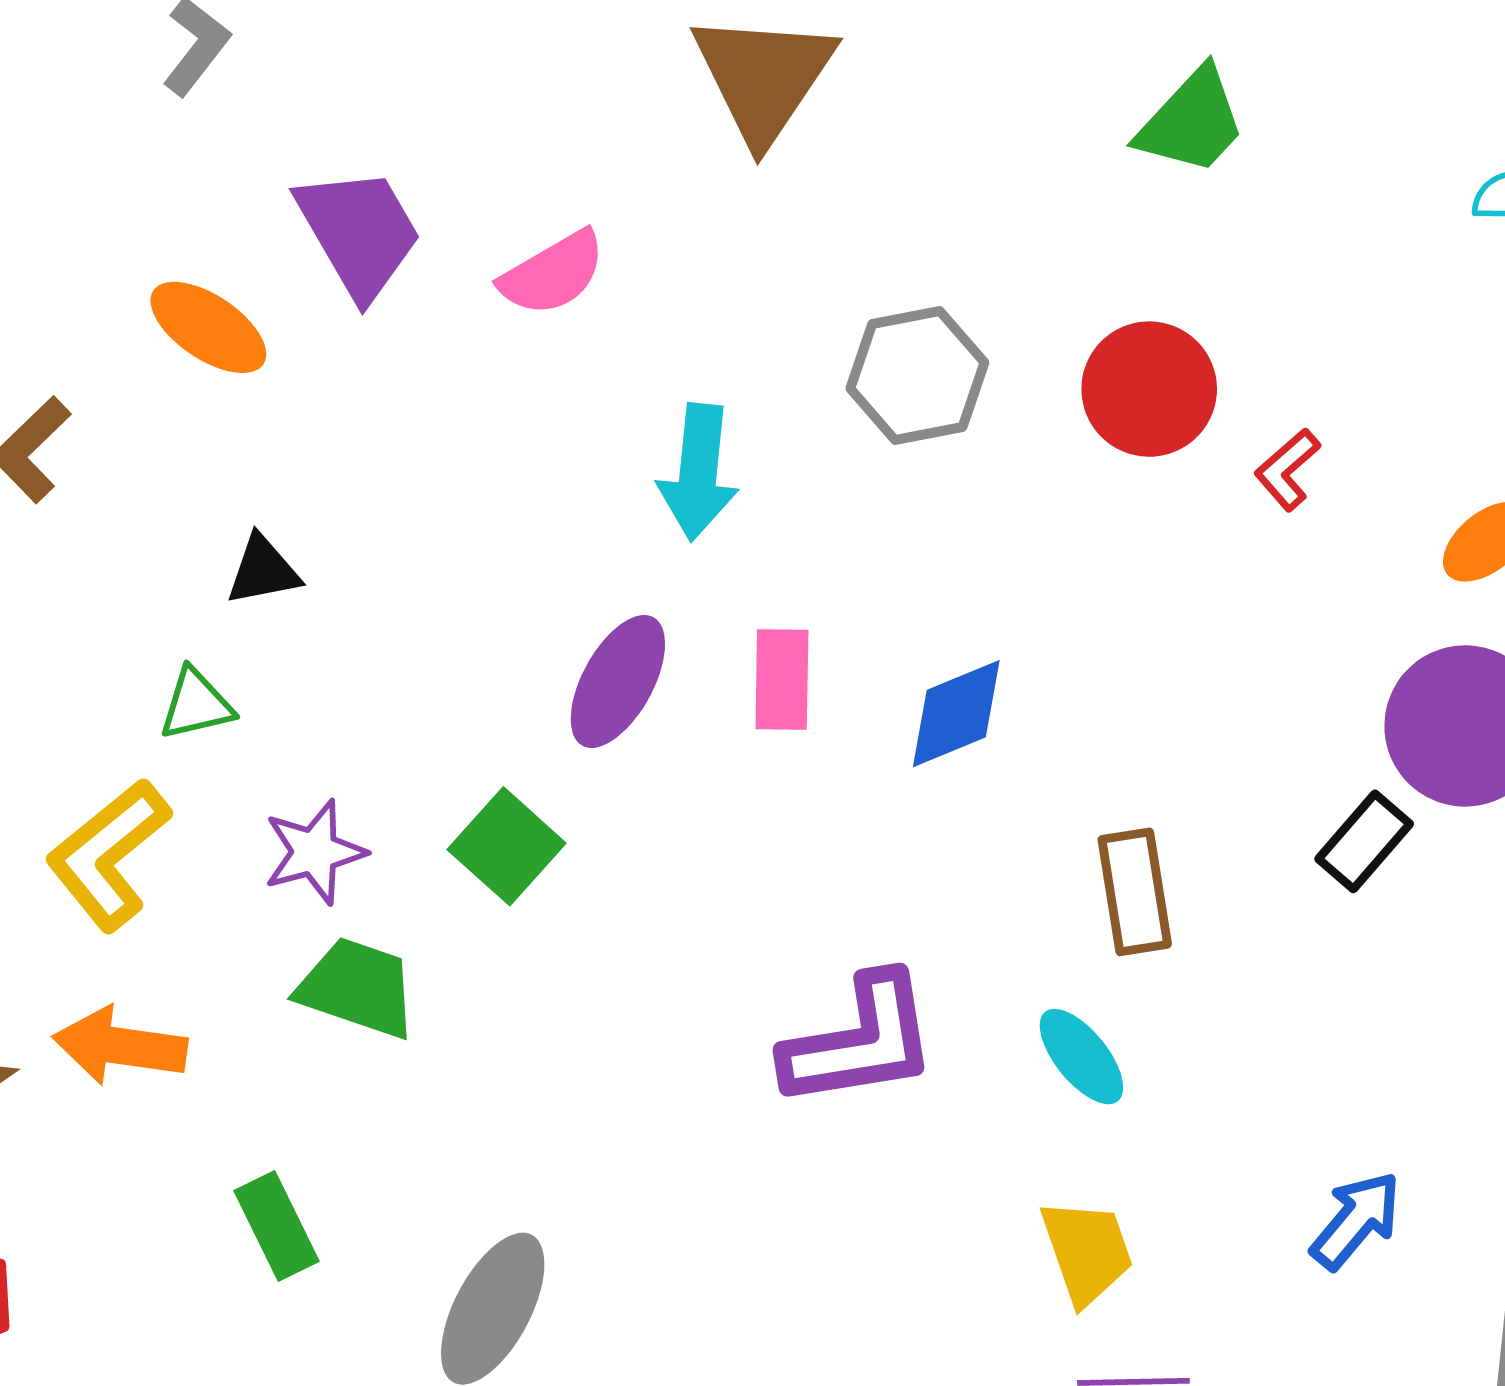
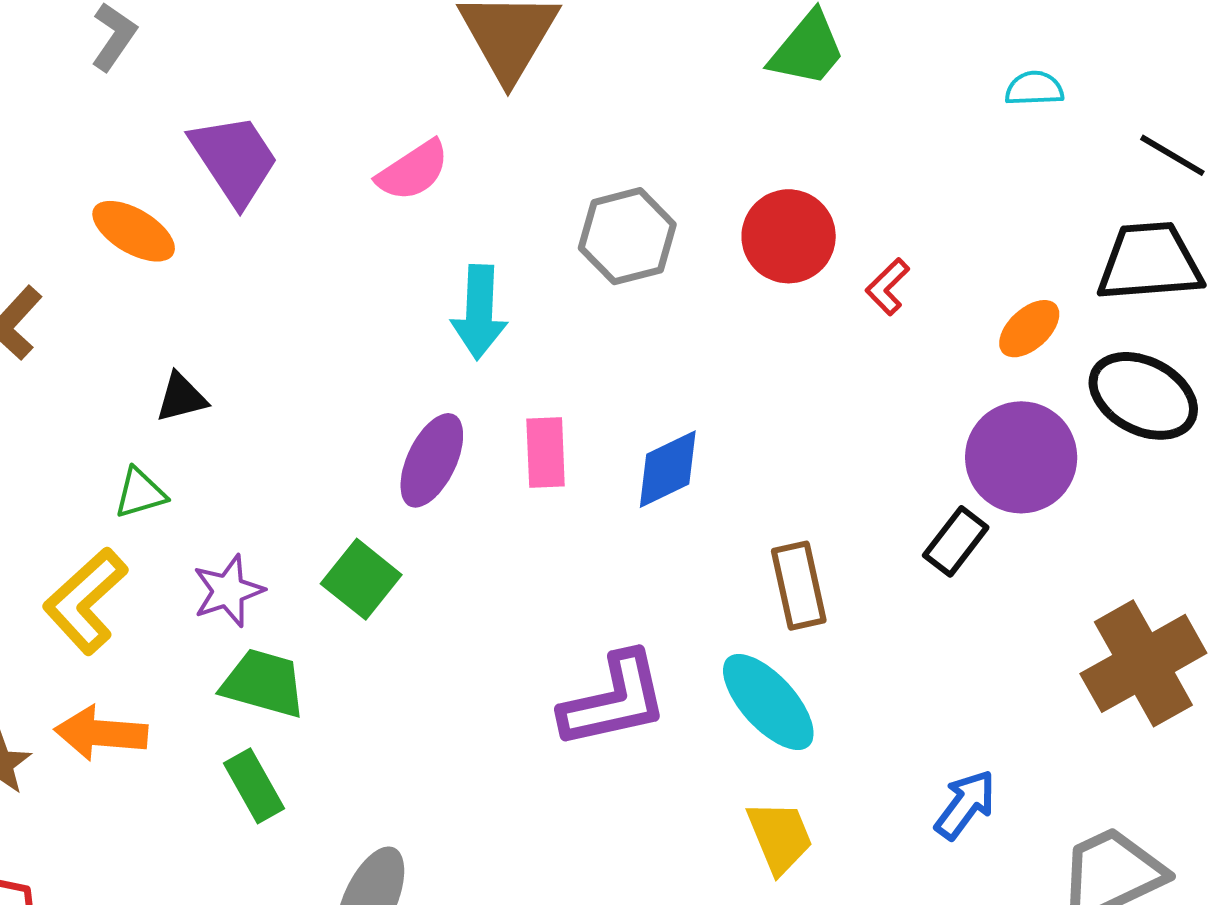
pink semicircle: (553, 273) -> (413, 171), moved
cyan ellipse: (1081, 1057) -> (768, 702), size x1.5
green rectangle: (276, 1226) -> (254, 786), moved

